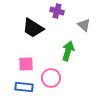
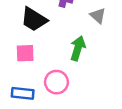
pink square: (26, 64) -> (25, 53), moved

